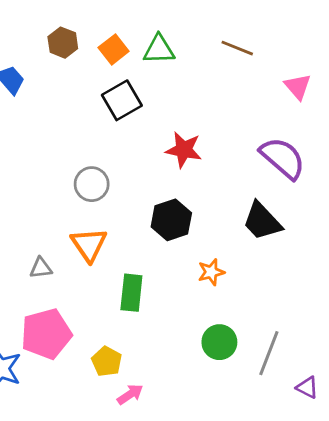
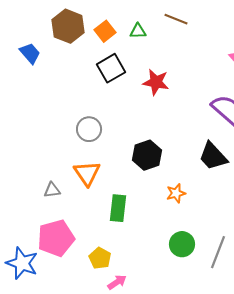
brown hexagon: (63, 43) -> (68, 26), size x1.5
brown line: (237, 48) -> (176, 19), moved
green triangle: (159, 49) -> (138, 31), size x0.7
red star: (184, 150) -> (156, 82), moved

